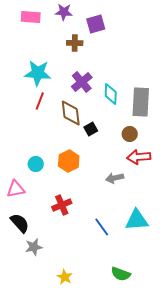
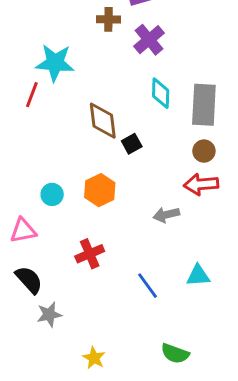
purple cross: (82, 82) -> (149, 40), moved
red line: (40, 101) -> (32, 95), moved
brown circle: (130, 134) -> (204, 151), moved
cyan triangle: (137, 220) -> (198, 275), size x0.7

